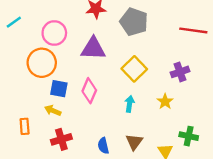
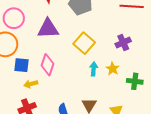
cyan arrow: (130, 104) -> (94, 69), moved
yellow arrow: (53, 111) -> (31, 84), moved, turned -32
green cross: (189, 136) -> (135, 81), moved

